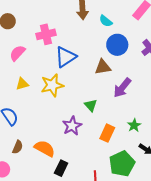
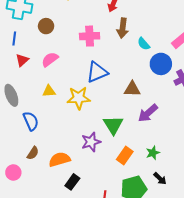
pink cross: (46, 34) -> (90, 36), moved
blue circle: (117, 45) -> (161, 64), moved
green triangle: (91, 105) -> (113, 125), size x1.5
orange semicircle: (45, 148) -> (60, 159), turned -55

